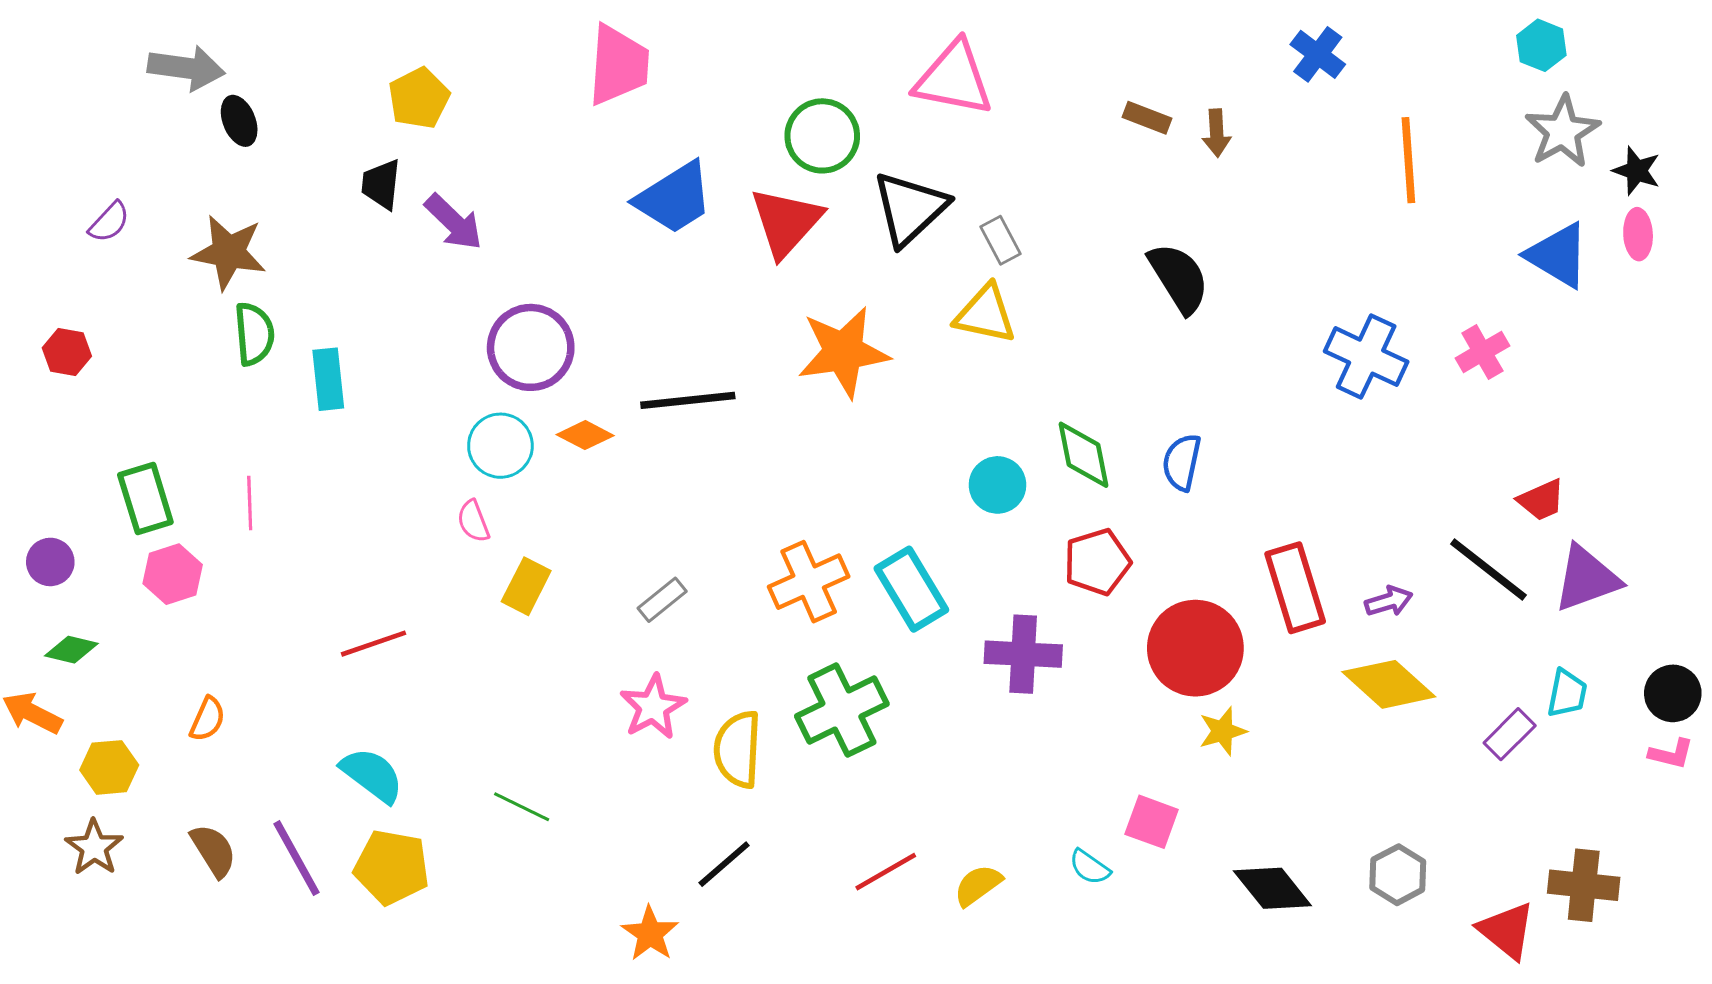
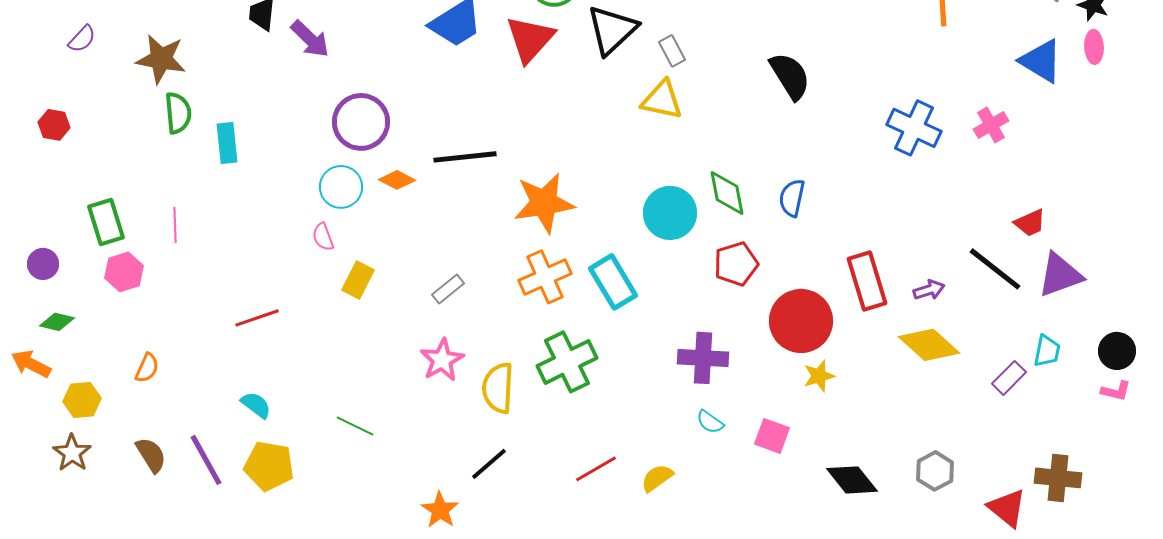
orange star: (843, 352) -> (544, 203), moved
cyan circle: (997, 485) -> (670, 213), size x1.4
purple cross: (1023, 654) -> (703, 358), moved
cyan semicircle: (372, 775) -> (256, 405), size x0.7
cyan semicircle: (1090, 867) -> (710, 422), moved

